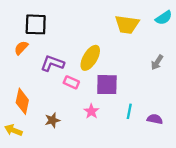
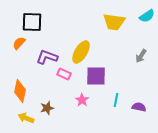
yellow arrow: (13, 130) -> (26, 118), moved

